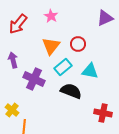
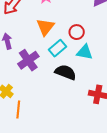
red circle: (78, 44) -> (77, 32), moved
purple cross: (34, 79) -> (28, 60), turned 30

